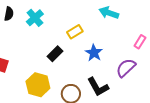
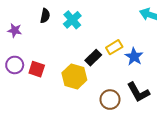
yellow rectangle: (75, 32) -> (114, 47), moved
yellow hexagon: (38, 85) -> (74, 76), moved

